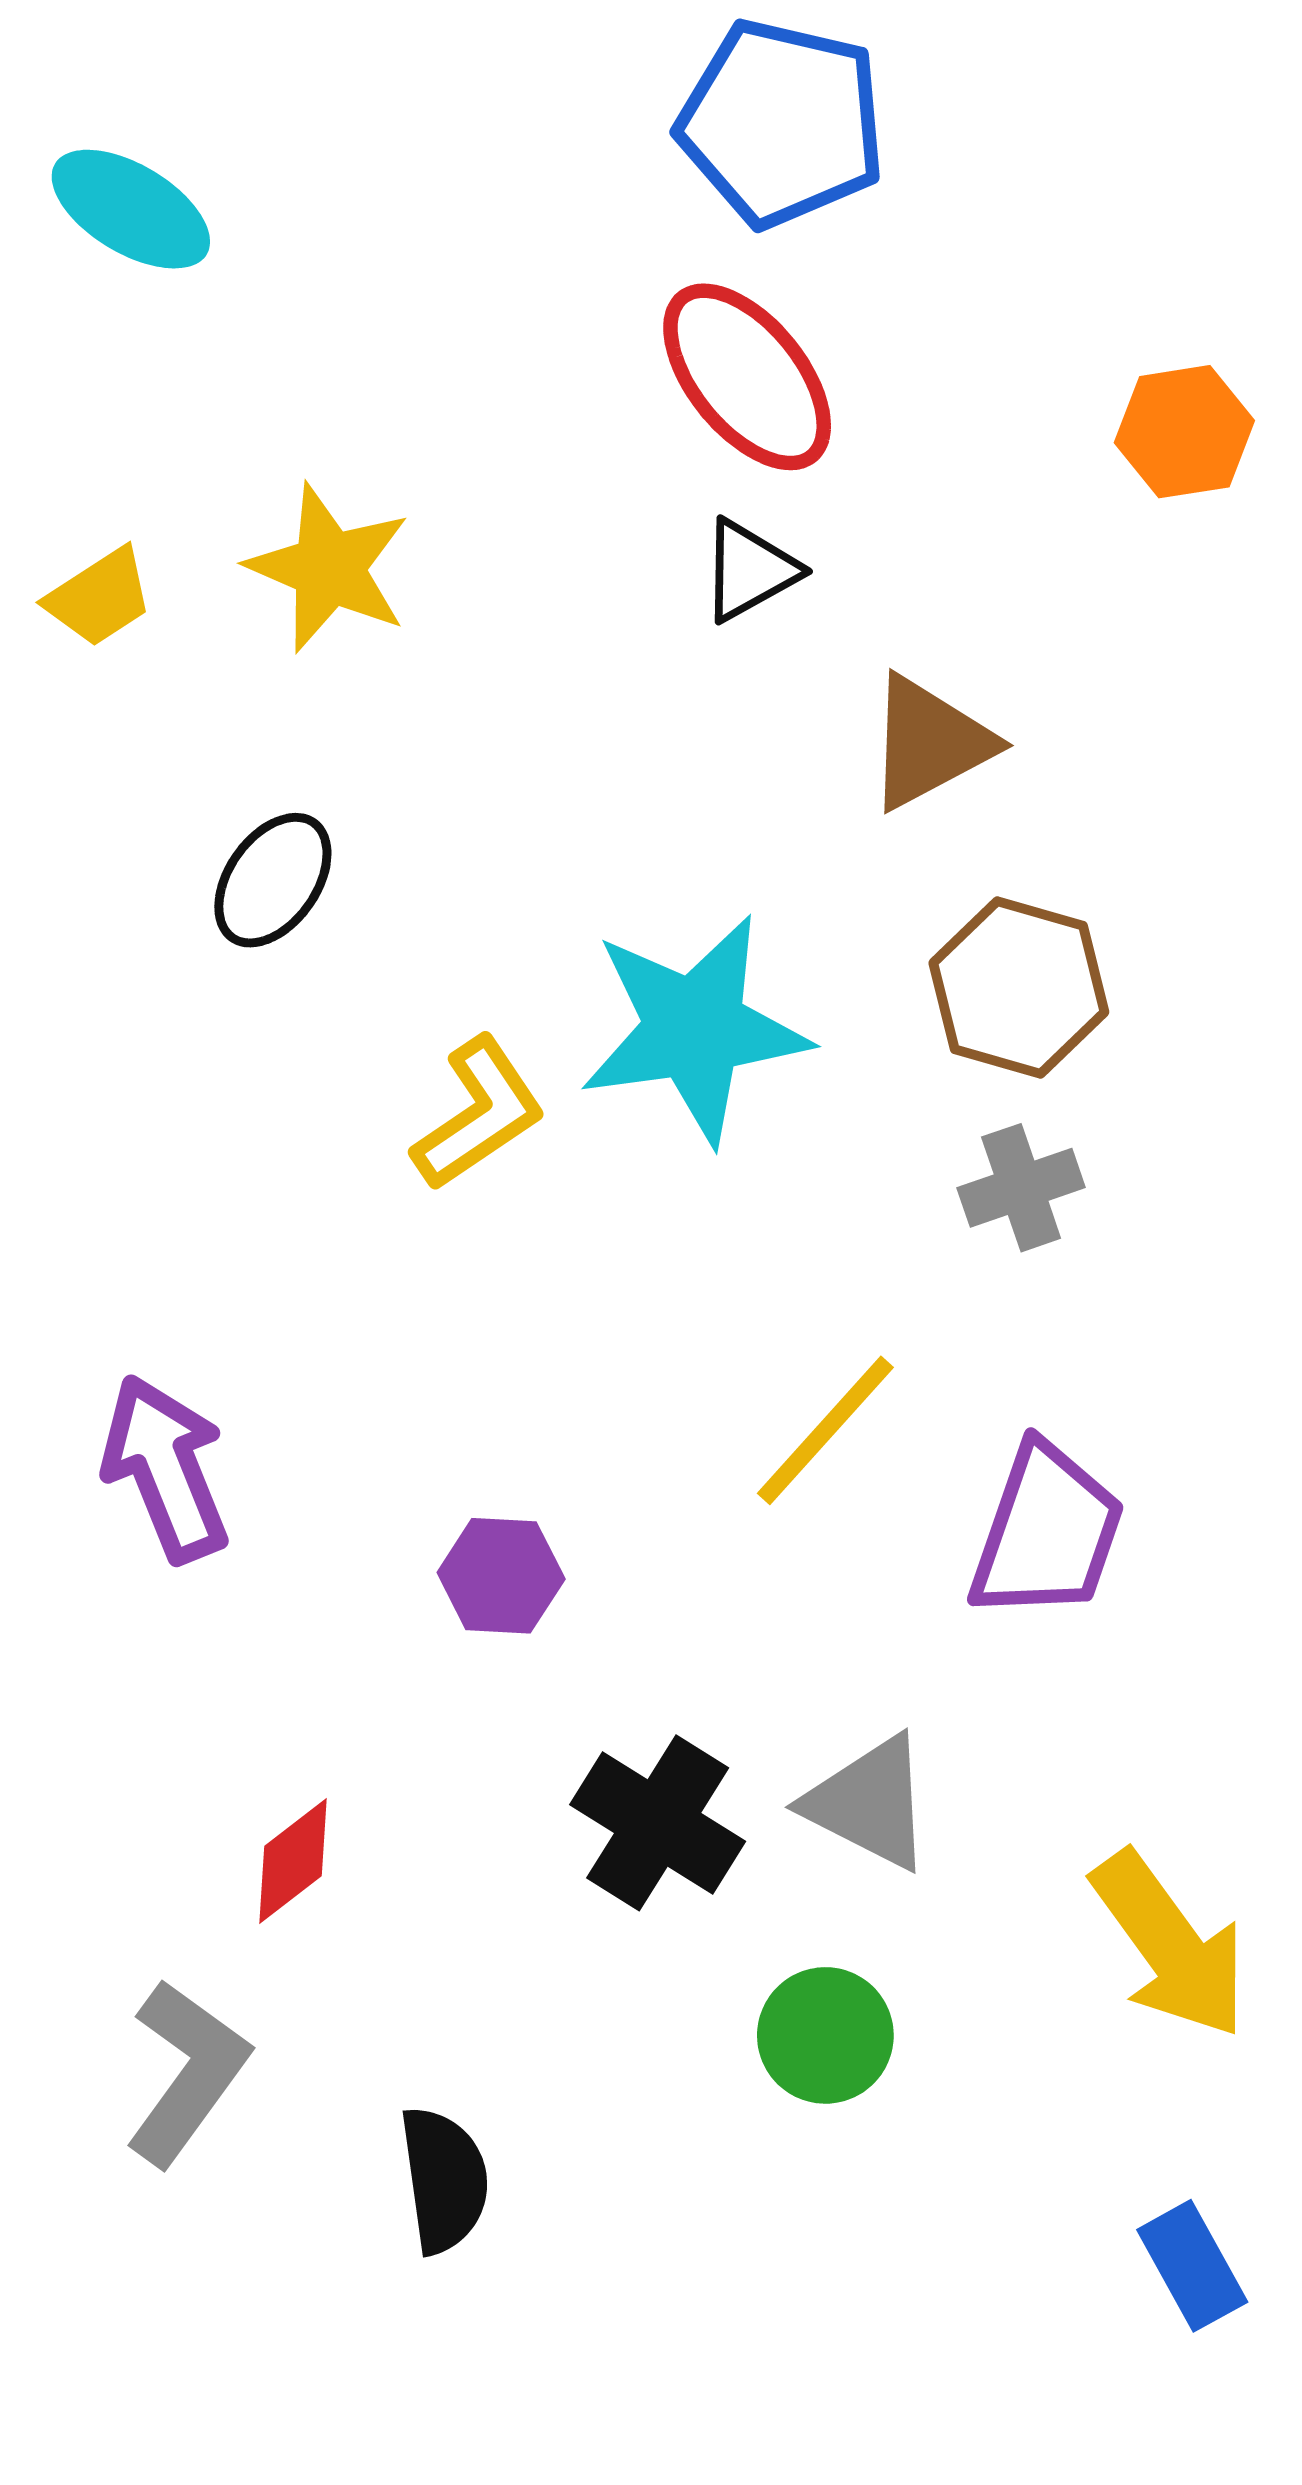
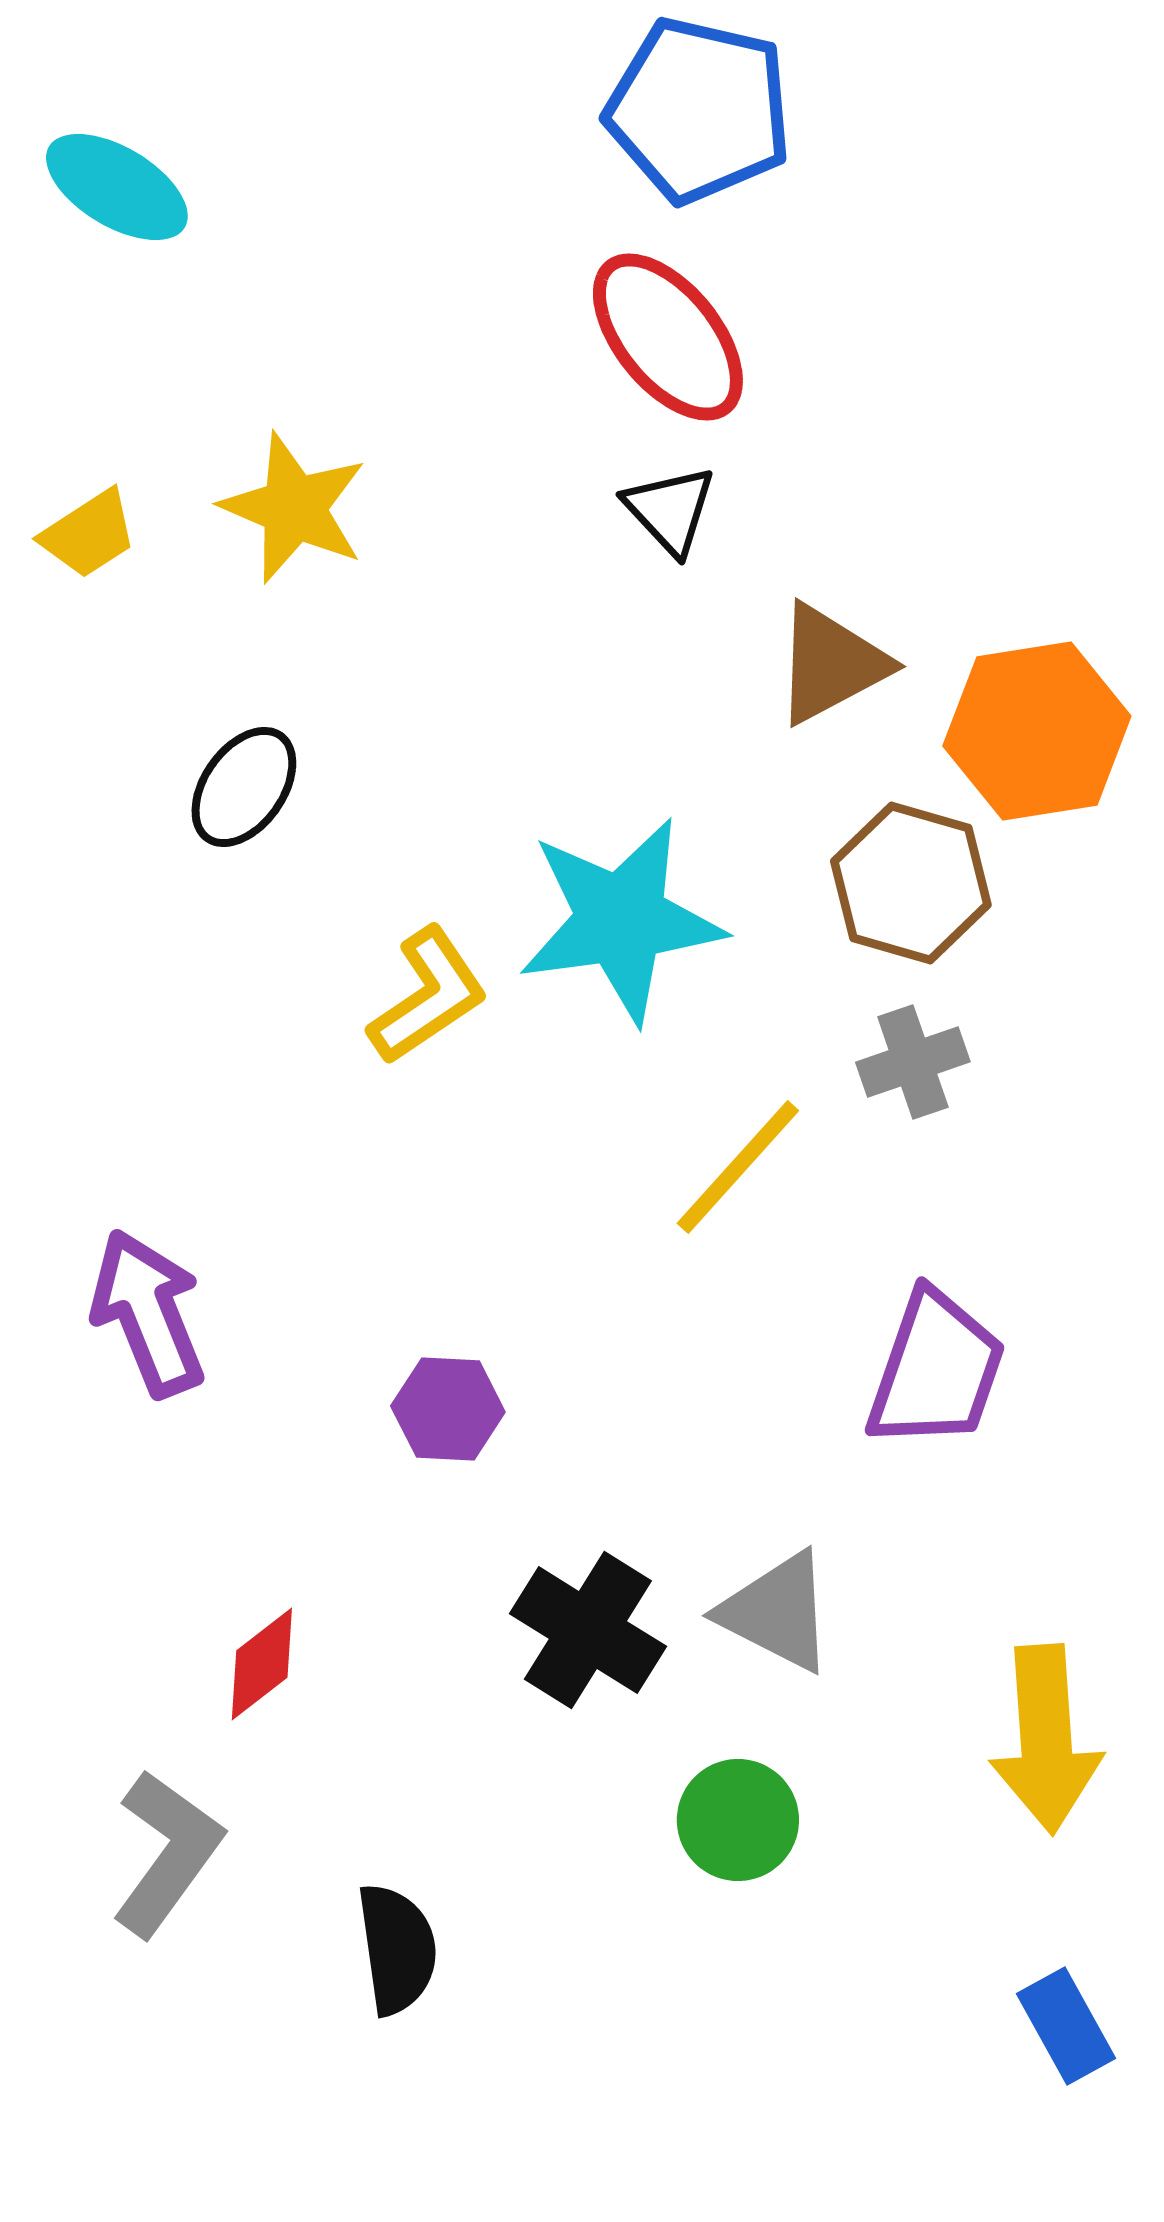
orange hexagon: (1184, 432) -> (1037, 731), moved, size x1.5
black triangle: (749, 570) -> (670, 510), turned -44
yellow line: (825, 1430) -> (738, 1167), moved
yellow arrow: (1170, 1945) -> (1046, 1739), turned 32

